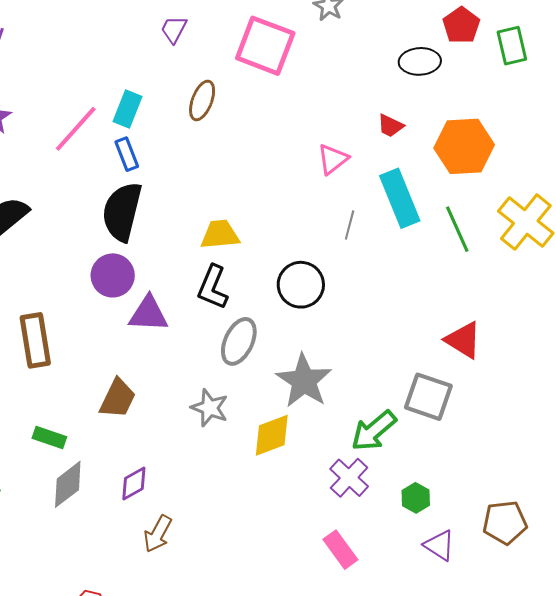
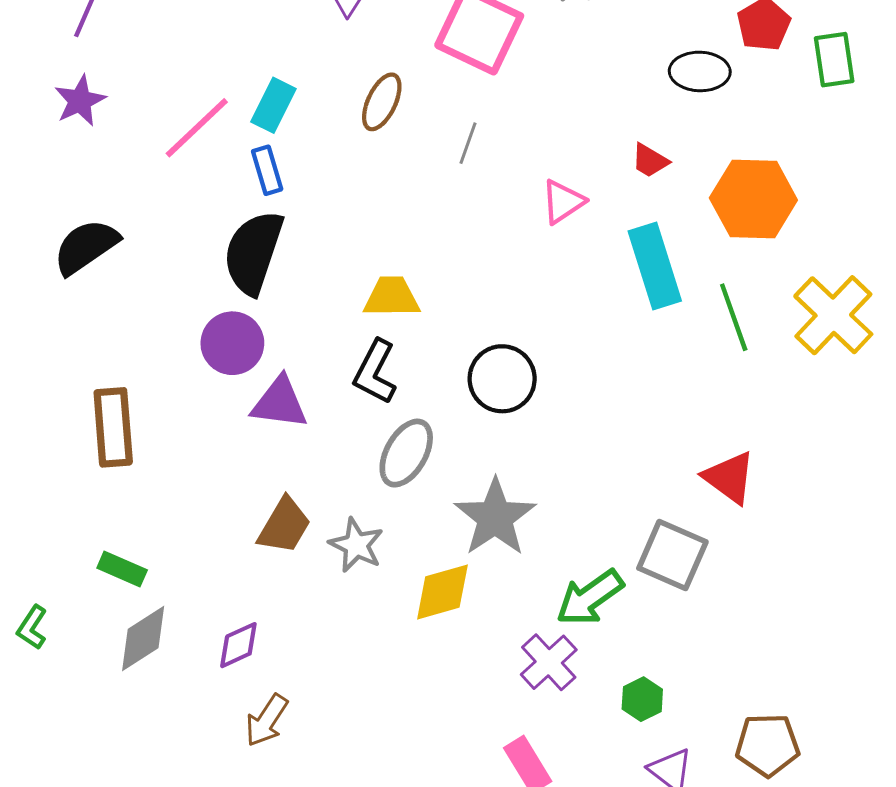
gray line: (350, 225) -> (468, 143), moved
brown trapezoid: (118, 398) -> (284, 526), moved

